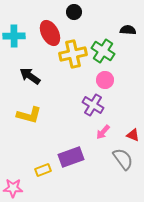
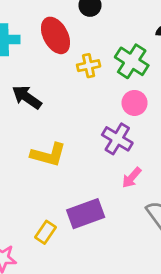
yellow cross: (73, 54) -> (89, 66), size x0.6
yellow L-shape: (29, 115) -> (48, 155), moved
yellow rectangle: (43, 170) -> (45, 232), turned -35

